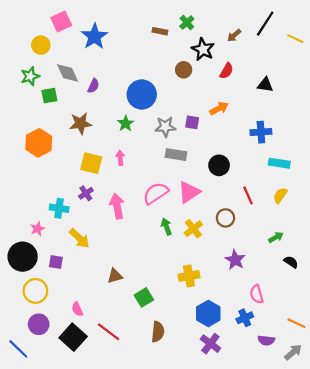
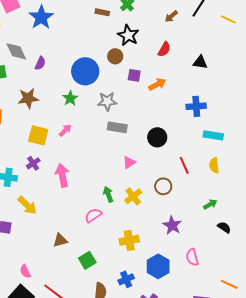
black star: (203, 49) -> (128, 35), moved
brown circle: (184, 70) -> (115, 56), moved
purple square: (192, 122) -> (134, 75), moved
pink arrow: (120, 158) -> (65, 130), turned 48
pink triangle: (189, 192) -> (129, 162), size x0.6
pink semicircle: (156, 193) -> (93, 215), moved, size x0.7
yellow semicircle: (280, 195) -> (214, 165), turned -42
blue hexagon: (208, 314) -> (158, 266), moved
blue cross: (245, 318) -> (126, 279), moved

